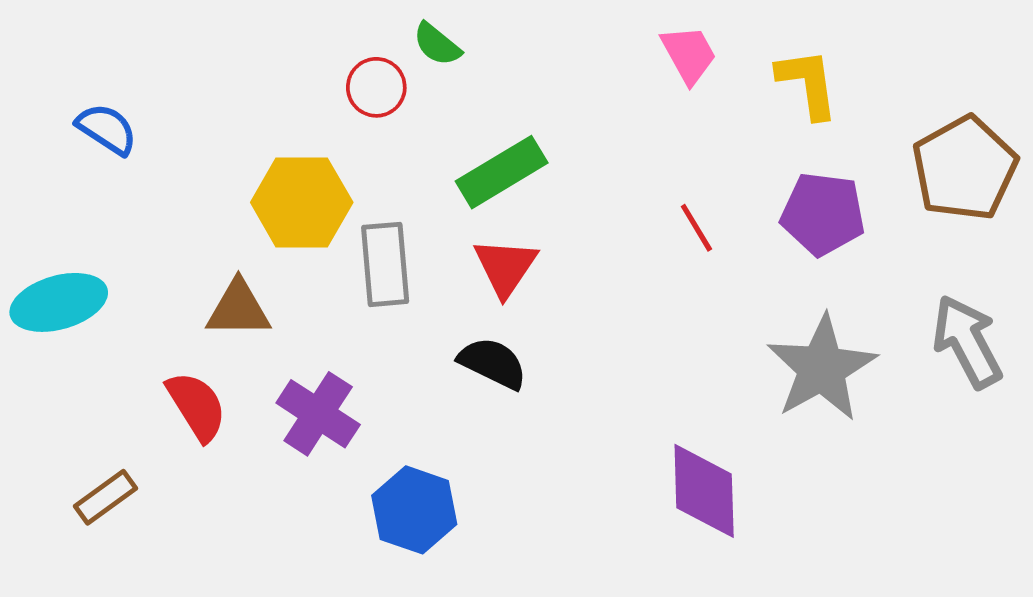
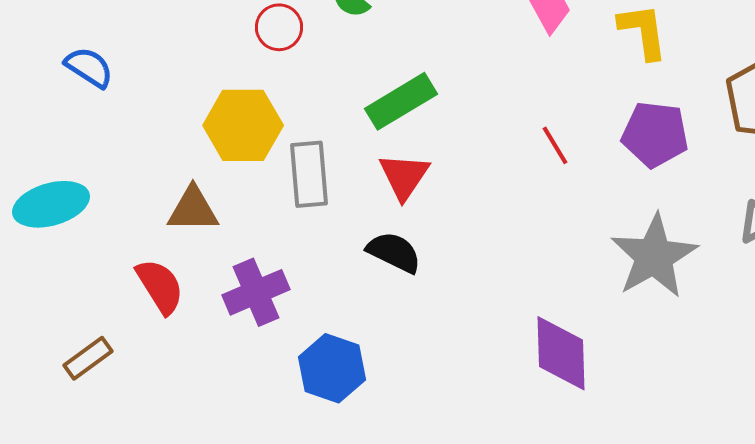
red circle: (376, 87) -> (279, 27), moved
purple cross: (318, 414) -> (256, 292), turned 34

